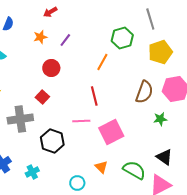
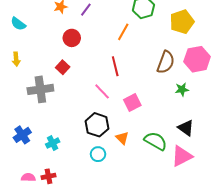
pink line: (81, 121) -> (102, 91), turned 48
pink square: (111, 132) -> (132, 103), size x0.7
black hexagon: (52, 141) -> (97, 125), moved

